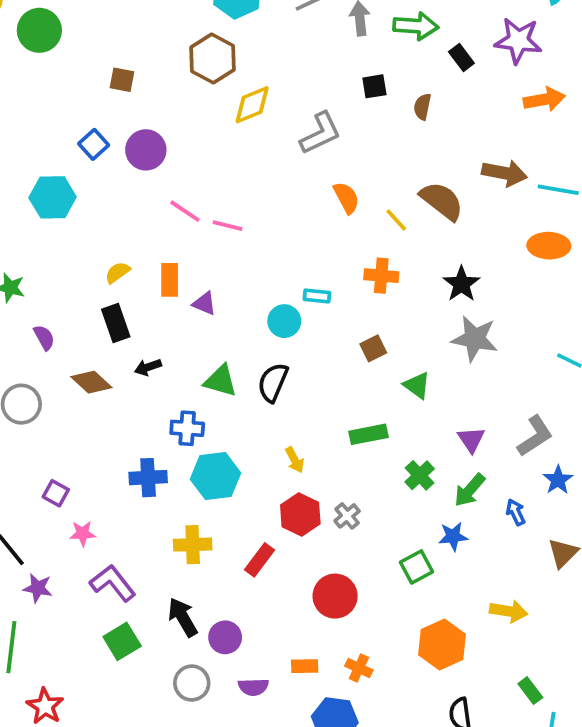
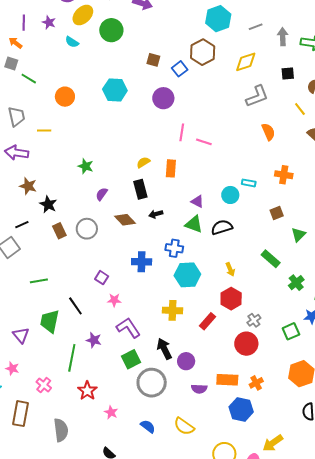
yellow diamond: (252, 105) -> (246, 62), moved
blue square: (94, 144) -> (180, 69), moved
cyan hexagon: (53, 197) -> (115, 90), moved
pink line: (185, 211) -> (182, 132), turned 60
yellow line: (396, 220) -> (300, 109), moved
purple triangle: (204, 303) -> (197, 201), moved
purple semicircle: (44, 337) -> (102, 194), turned -120
black semicircle: (273, 382) -> (222, 227), turned 45
green triangle: (417, 385) -> (298, 235), turned 35
green rectangle: (369, 434) -> (271, 259), turned 48
blue cross: (148, 478) -> (142, 262), moved
gray cross: (347, 516) -> (254, 320), moved
purple star: (38, 588) -> (94, 340), moved
orange rectangle: (305, 666) -> (227, 380), size x1.5
orange cross: (359, 668) -> (256, 383), turned 32
gray circle: (192, 683) -> (152, 383), moved, size x1.5

